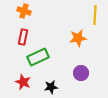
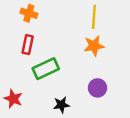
yellow line: (95, 15) -> (94, 17), moved
red star: (23, 82) -> (13, 99), moved

